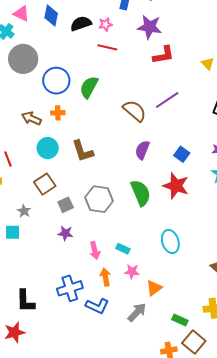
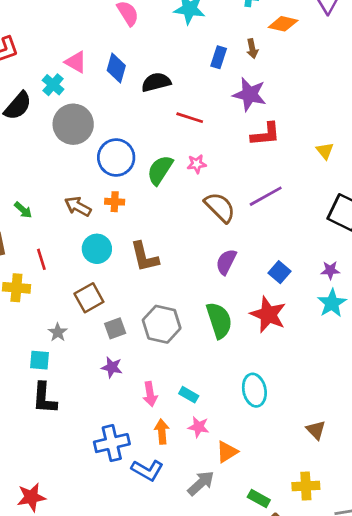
pink star: (105, 24) -> (197, 164), moved
black L-shape: (25, 301) -> (44, 398), moved

